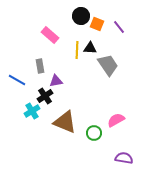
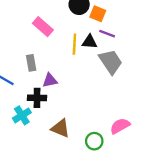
purple line: (119, 27) -> (107, 34), moved, turned -32
black cross: (45, 96) -> (37, 98), turned 35
brown triangle: (65, 122) -> (60, 128), size x0.7

